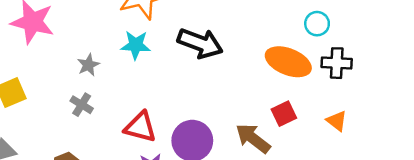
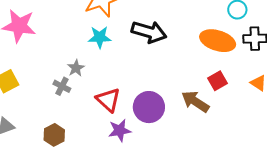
gray star: (88, 65) -> (76, 68), moved
red triangle: (140, 127) -> (108, 100), turned 32

